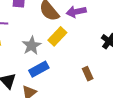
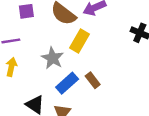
brown rectangle: (88, 74) -> (93, 80), moved

